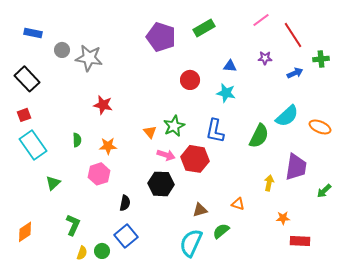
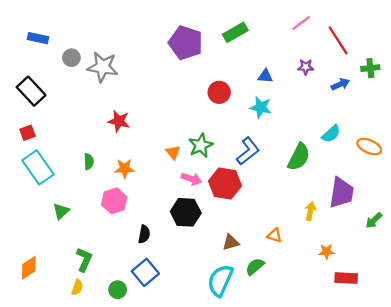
cyan semicircle: (287, 116) -> (331, 134), size x0.7
blue L-shape: (215, 131) -> (248, 151), turned -140
yellow semicircle: (82, 253) -> (77, 287), moved

